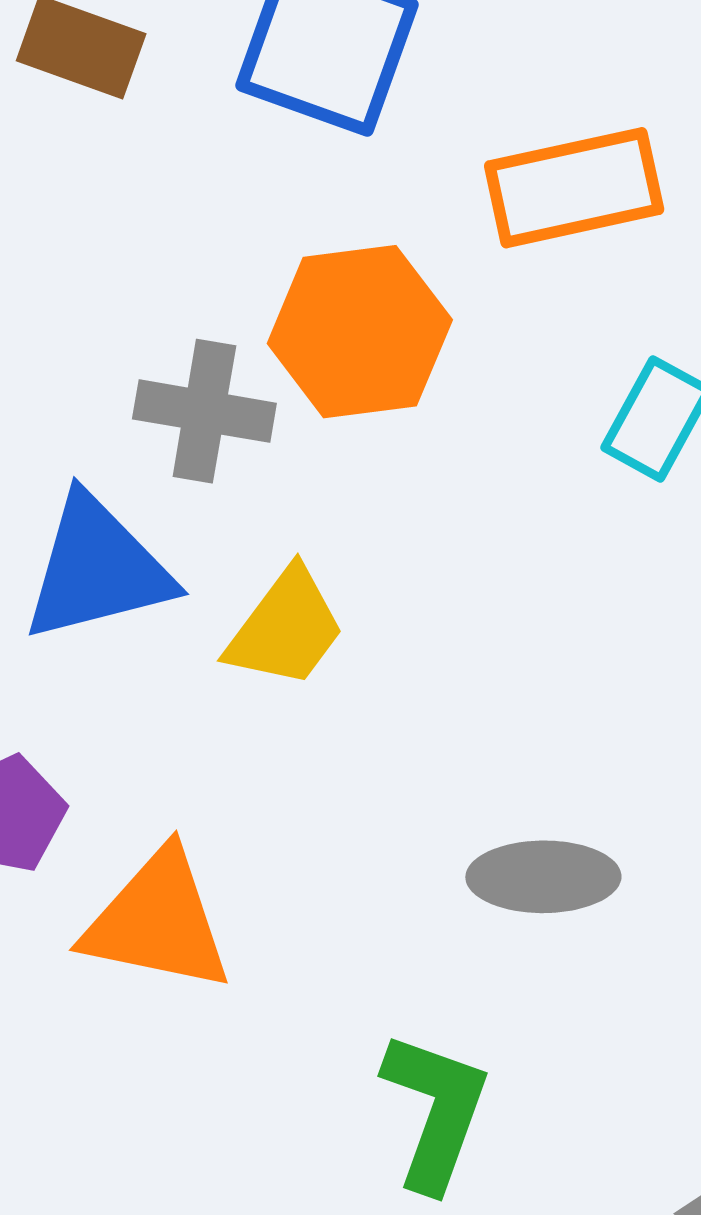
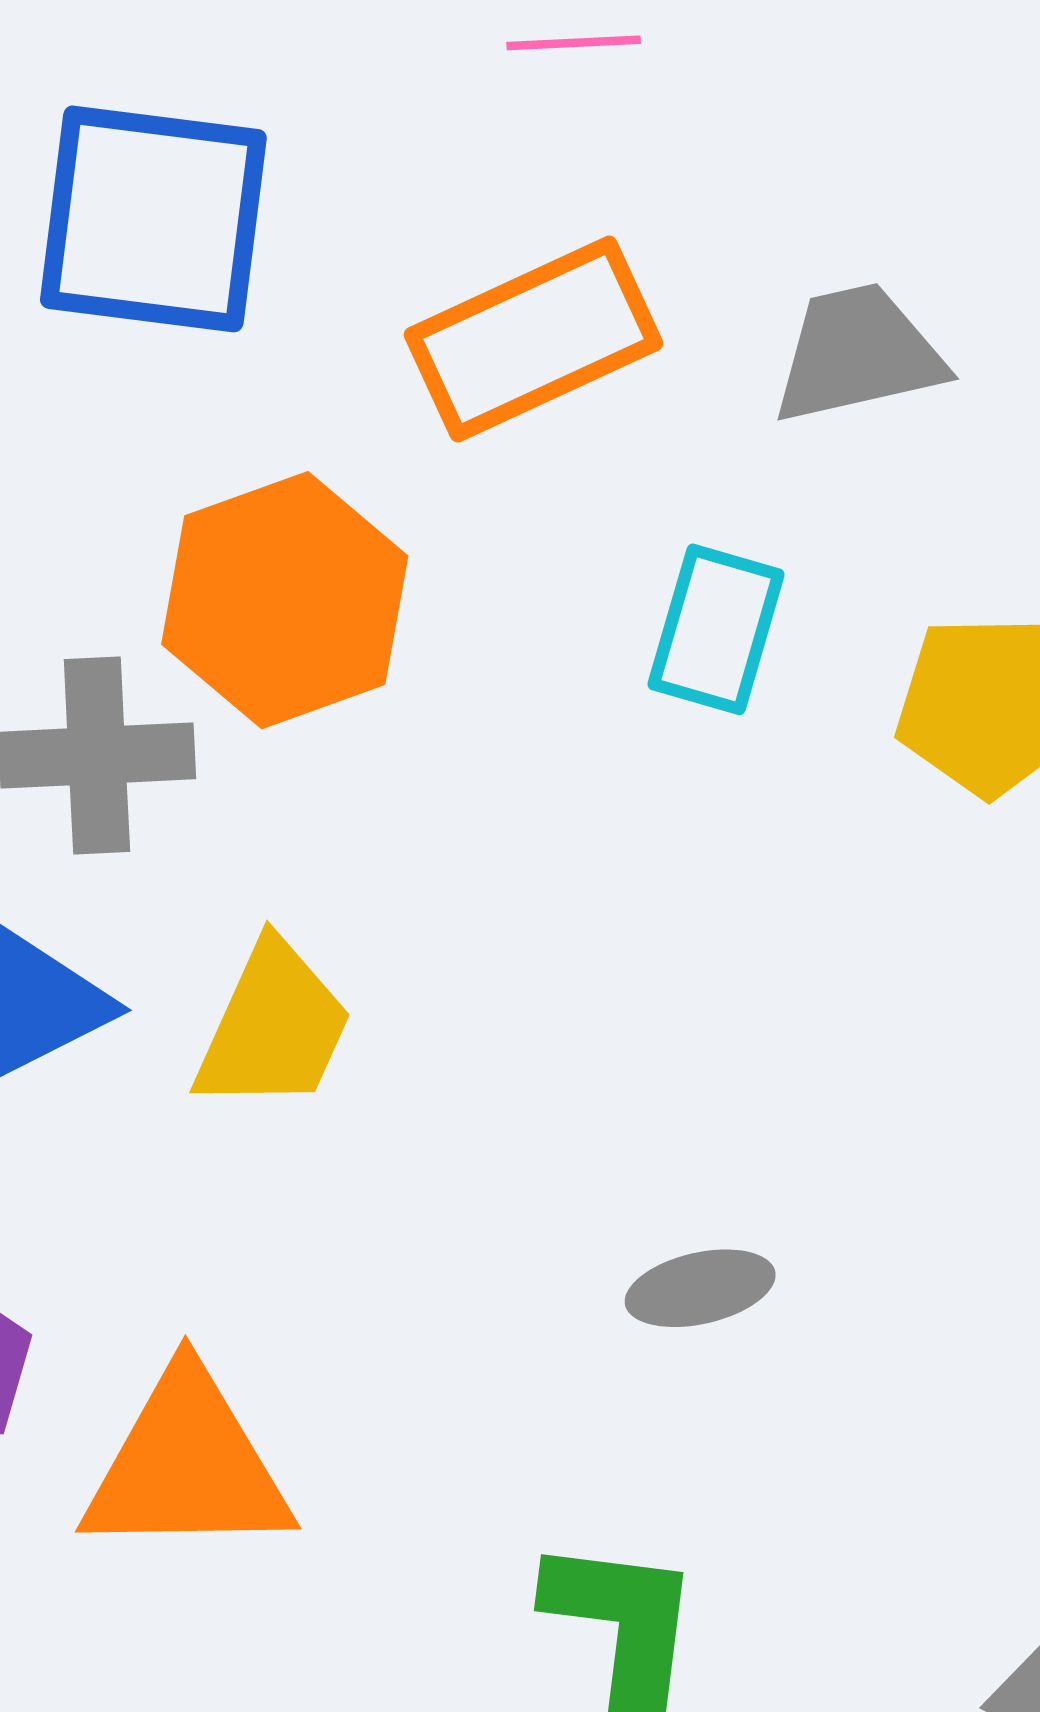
gray ellipse: (543, 877) -> (700, 1288), size x0.7

